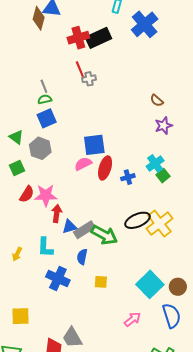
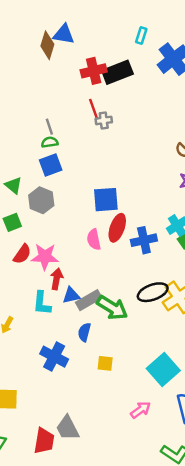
pink semicircle: (83, 164) -> (94, 239), moved, turned -78
blue cross: (128, 177) -> (144, 240), size x1.5
cyan L-shape: (45, 247) -> (42, 303), moved

